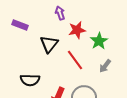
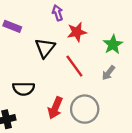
green star: (99, 41) -> (113, 45), moved

